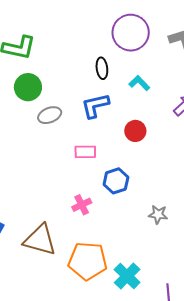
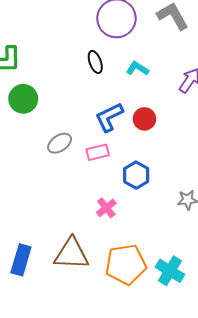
blue L-shape: (95, 106) -> (109, 117), moved
gray ellipse: (50, 115) -> (60, 143), moved

